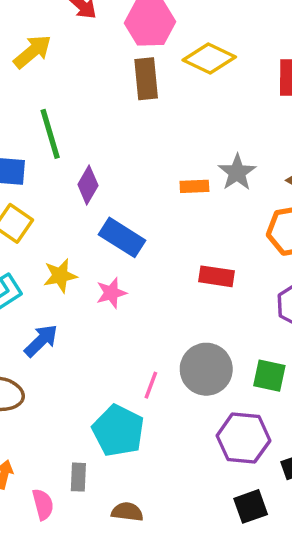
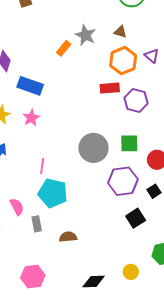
orange rectangle: (194, 186) -> (64, 48), turned -35
red rectangle: (216, 276) -> (110, 88), moved
pink line: (151, 385) -> (42, 166), moved
pink semicircle: (43, 504) -> (17, 207), moved

